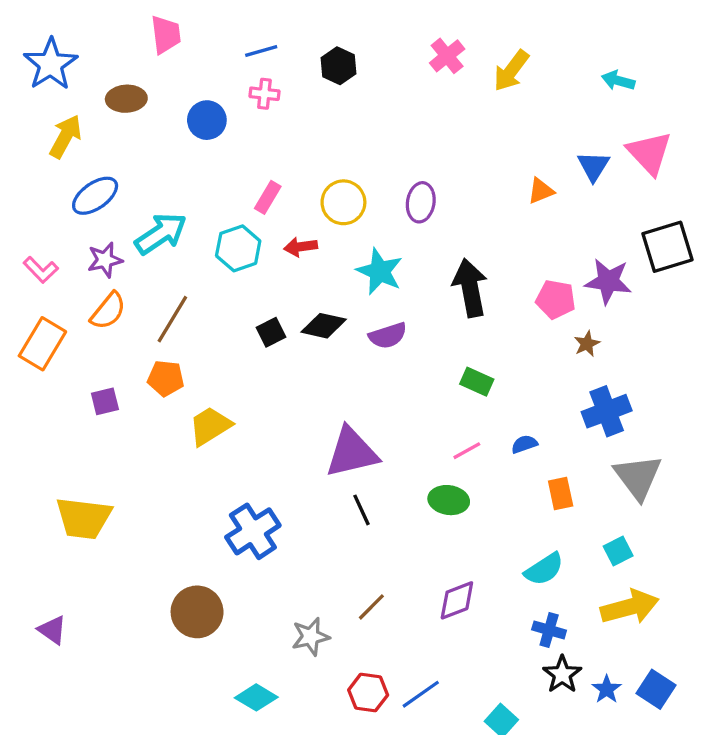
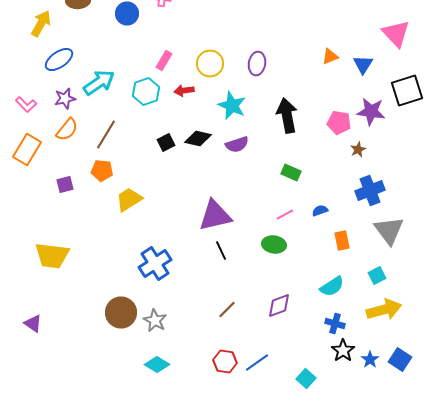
blue triangle: (593, 166) -> (363, 64), moved
gray star: (311, 637) -> (155, 320), moved, turned -30

